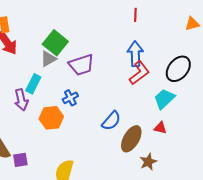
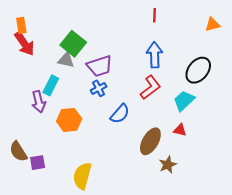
gray triangle: (48, 59) -> (66, 60), turned 42
red L-shape: (139, 73) -> (150, 87), moved
blue cross: (70, 98) -> (99, 88), moved
blue semicircle: (111, 121) -> (120, 114), moved

